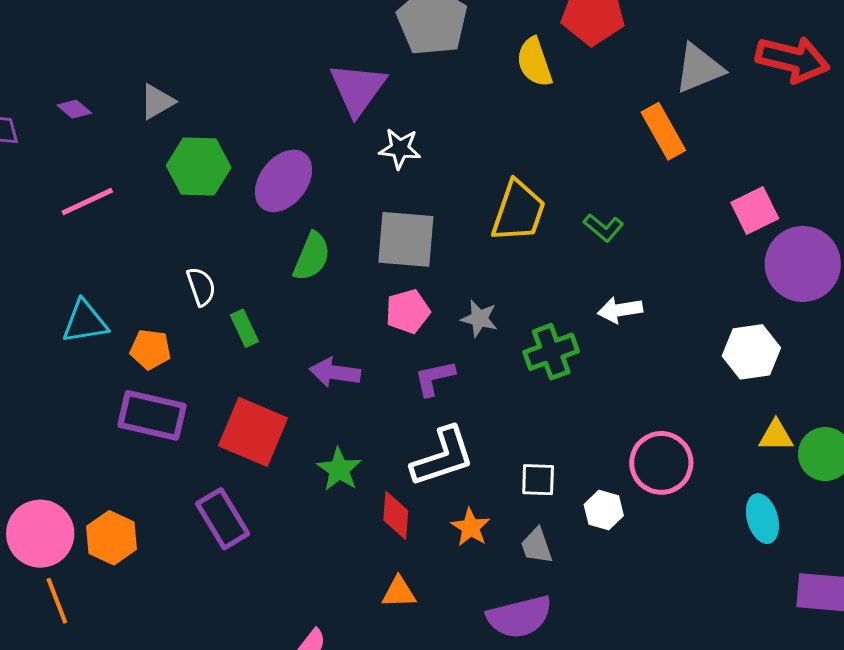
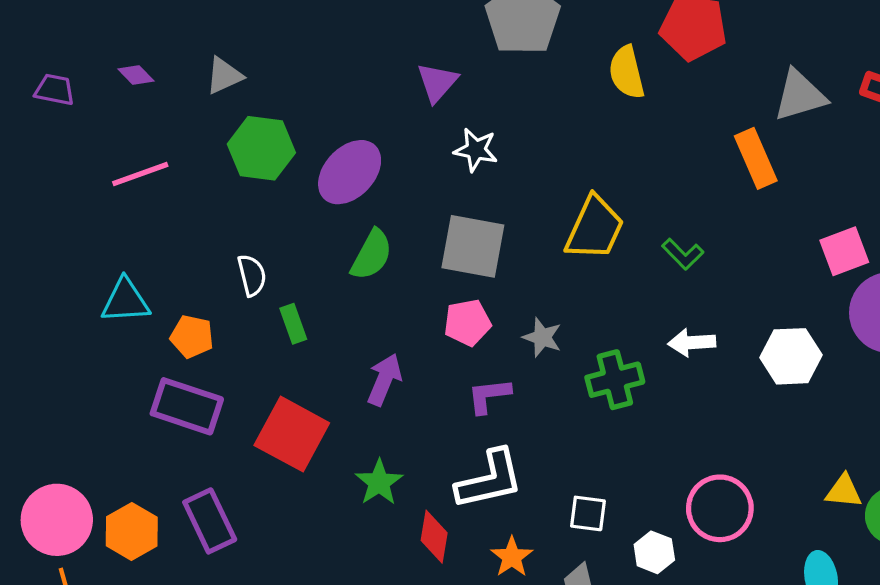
purple triangle: (358, 89) -> (437, 82), size x0.7
white hexagon: (751, 352) -> (791, 356), moved
purple arrow: (335, 372) -> (384, 380), turned 99
purple rectangle: (223, 519) -> (210, 521), moved

